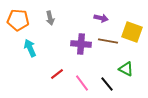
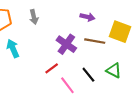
purple cross: (81, 44) -> (66, 44), turned 30
red line: (57, 74) -> (52, 68), moved
black line: (107, 84) -> (88, 75), moved

